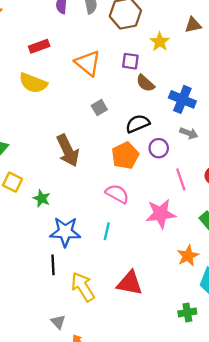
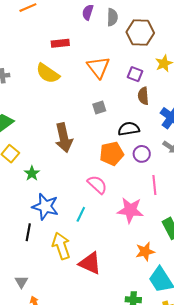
brown semicircle: (145, 83) -> (143, 96), turned 30
yellow arrow: (83, 287) -> (61, 246), moved

